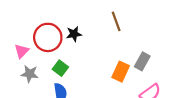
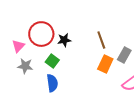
brown line: (116, 21) -> (101, 40), moved
black star: (74, 34) -> (64, 40), moved

